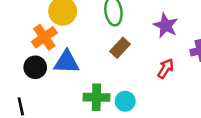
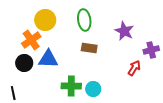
brown rectangle: (120, 48) -> (89, 48), turned 56
red arrow: (166, 69) -> (134, 68), moved

